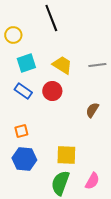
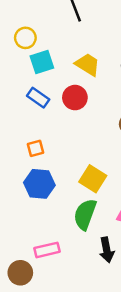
yellow circle: (13, 35) -> (25, 38), moved
yellow square: (66, 155) -> (93, 179), turned 30

